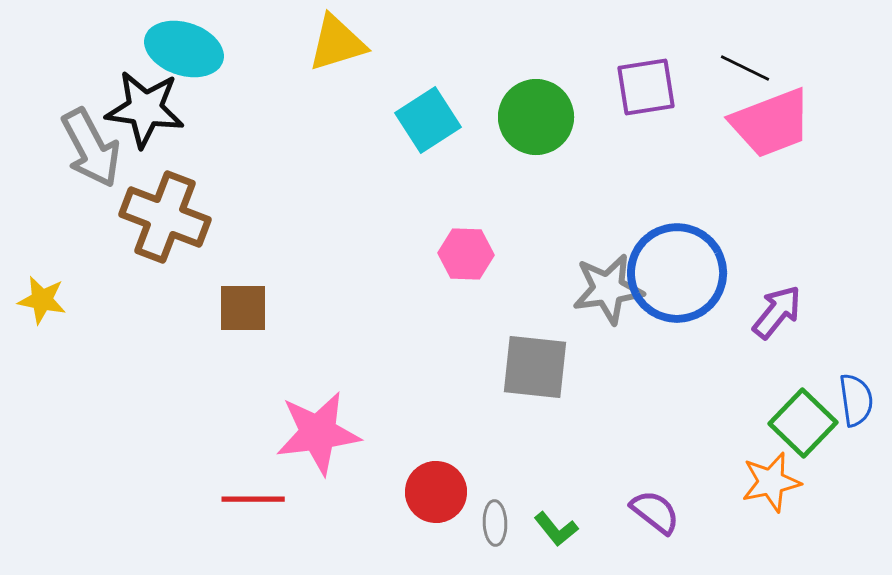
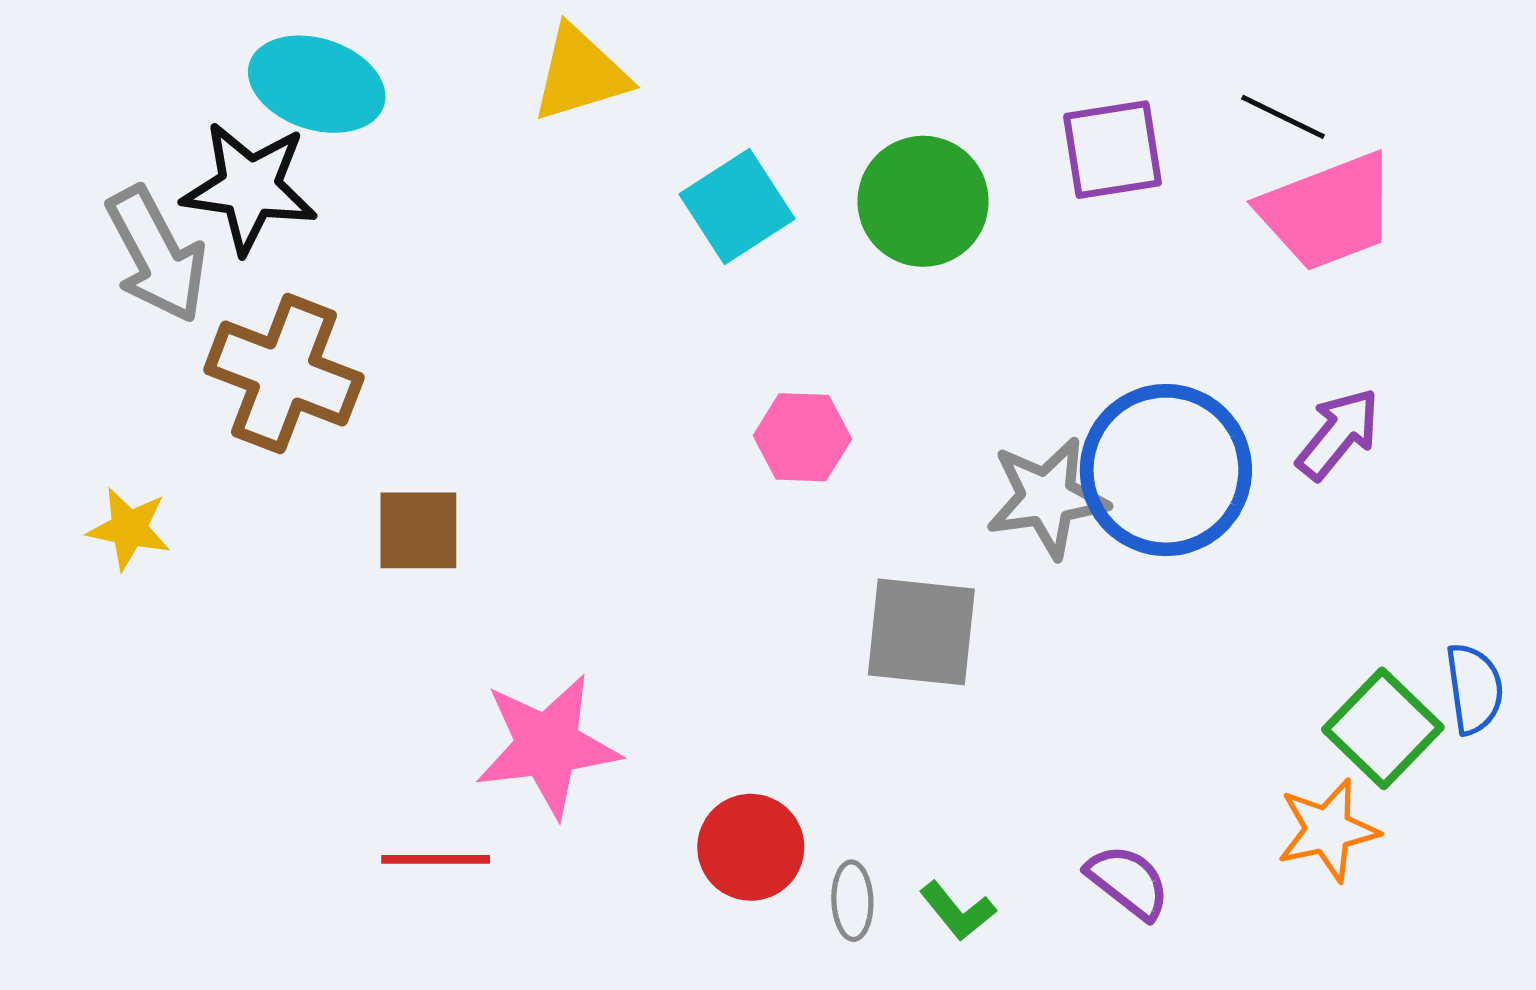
yellow star: (42, 300) -> (129, 529), moved
purple arrow: (777, 312) -> (1338, 434), moved

